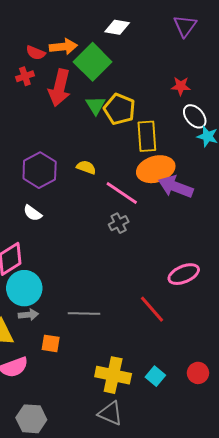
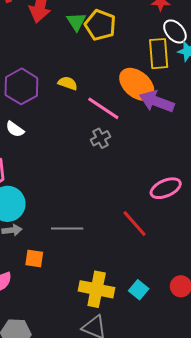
yellow rectangle: (147, 136) -> (159, 54), moved
orange ellipse: (156, 169) -> (137, 84), turned 57

